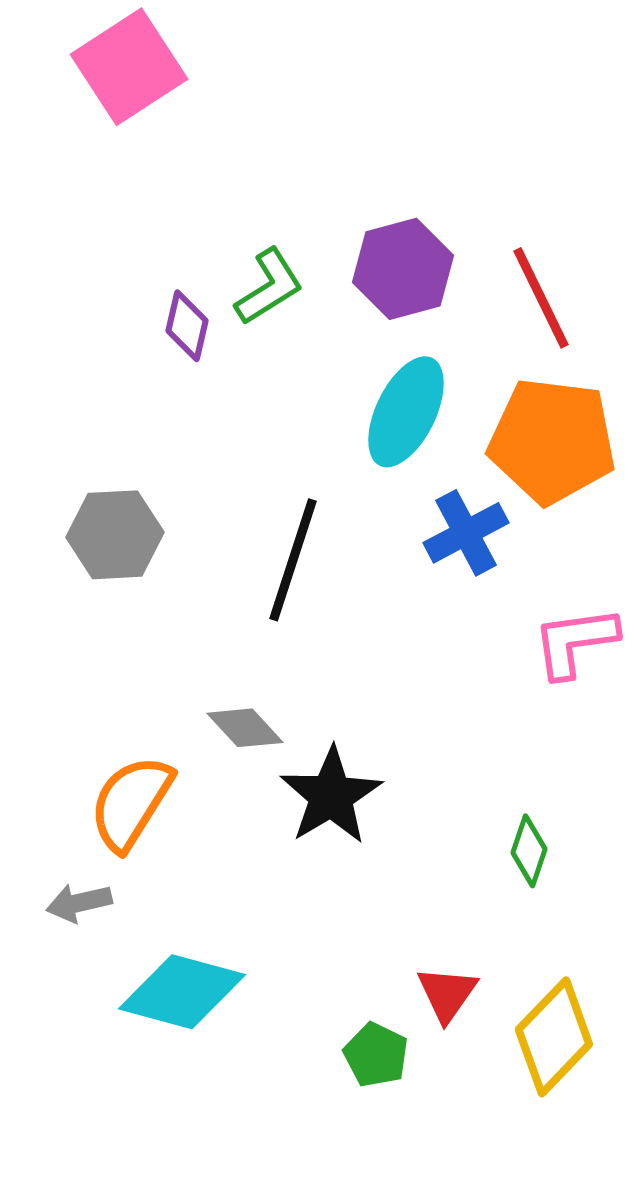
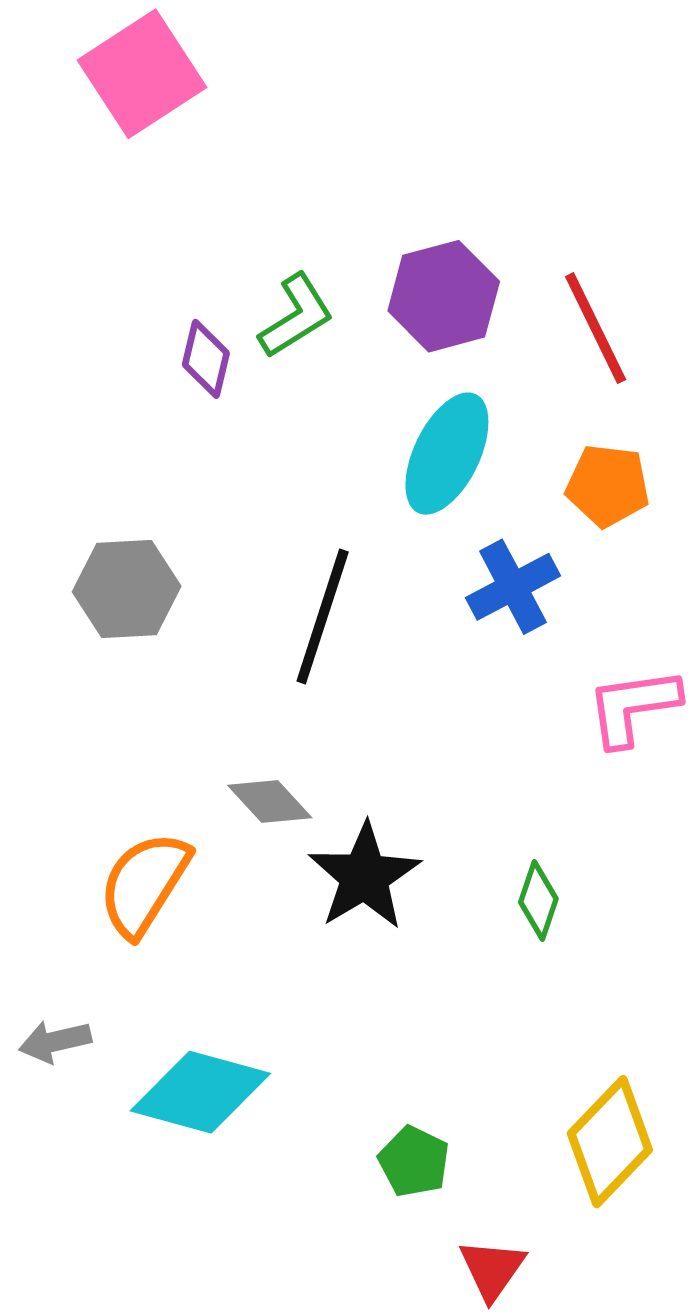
orange pentagon: (552, 441) -> (608, 485), size x0.6
green diamond: (529, 851) -> (538, 901), moved
gray arrow: (79, 903) -> (55, 1041), moved
red triangle: (447, 994) -> (492, 1269), moved

